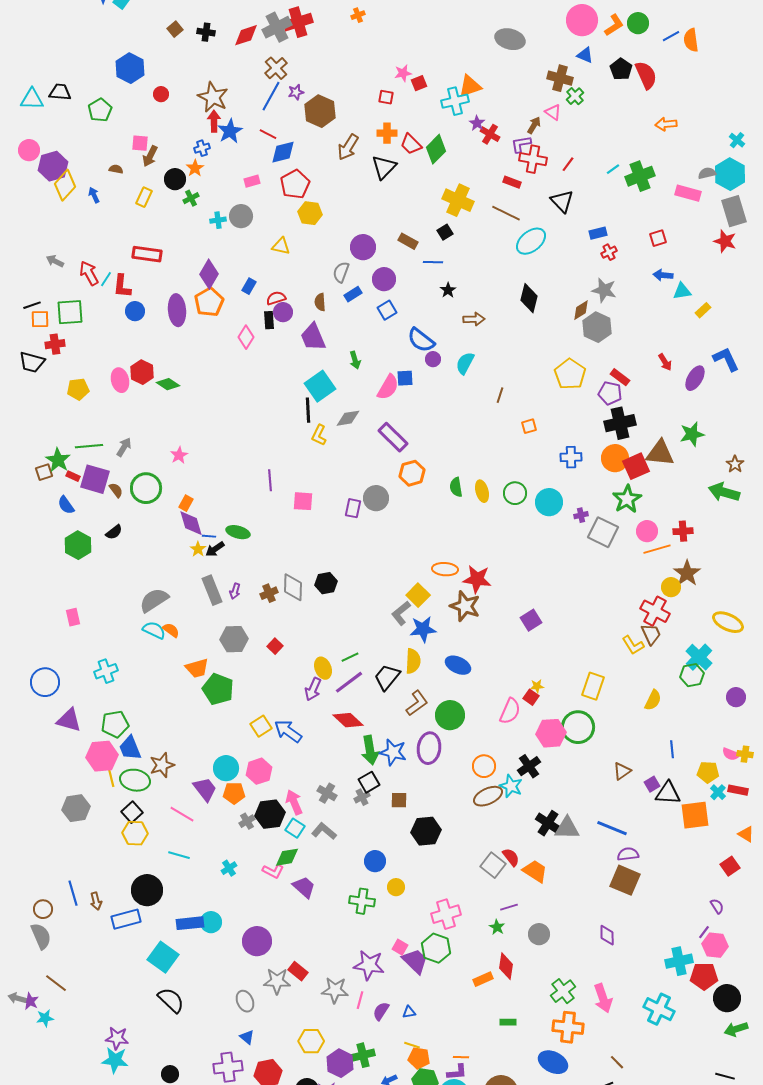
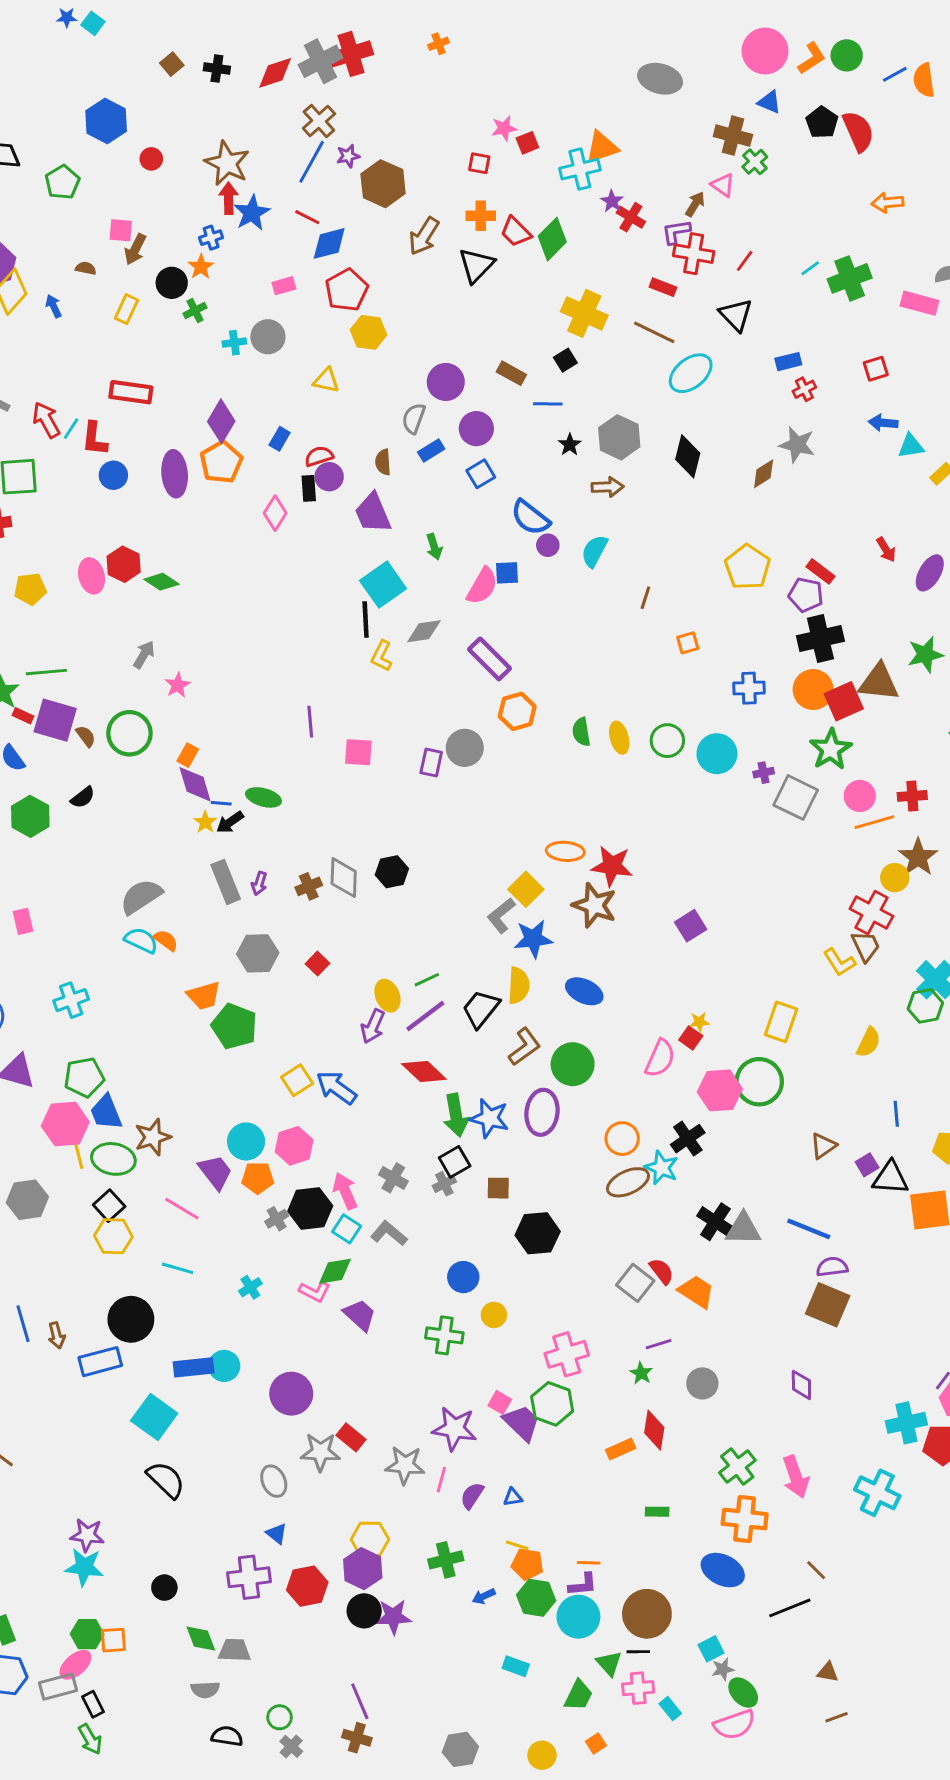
gray hexagon: (597, 327) -> (619, 437), moved
gray arrow: (124, 447) -> (144, 655), moved
purple hexagon: (340, 1063) -> (363, 1569), moved

